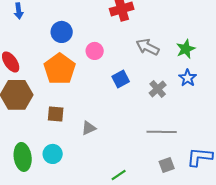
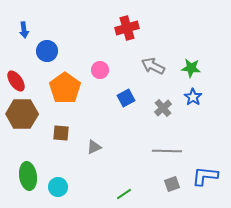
blue circle: (62, 32) -> (47, 51), moved
green star: (186, 49) -> (191, 68), turned 30
cyan circle: (53, 154) -> (58, 187), moved

